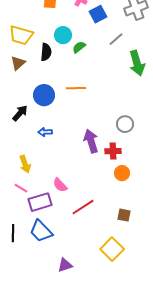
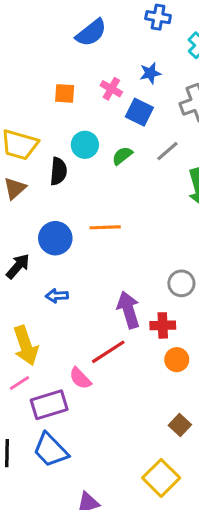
blue square: (98, 14) -> (139, 112), turned -36
green semicircle: (79, 47) -> (122, 156), moved
yellow arrow: (25, 164) -> (26, 346), size x1.4
pink line: (21, 188) -> (19, 383), turned -64
red line: (83, 207) -> (108, 352), moved
brown square: (124, 215) -> (180, 425), turned 32

